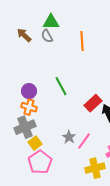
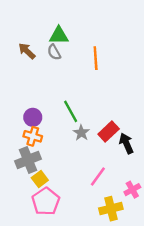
gray star: (69, 137) -> (81, 133), moved

